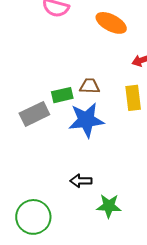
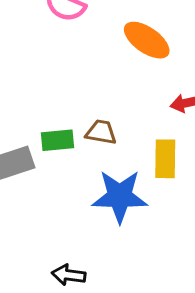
blue star: (86, 120) -> (120, 196), moved

